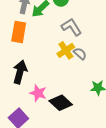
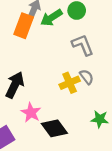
orange rectangle: (19, 32) -> (24, 26), moved
yellow cross: (66, 50) -> (70, 83), moved

